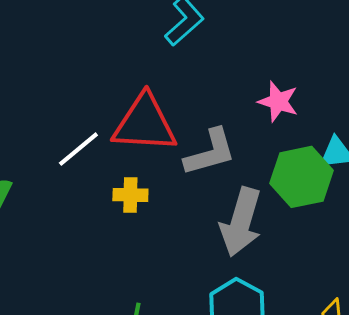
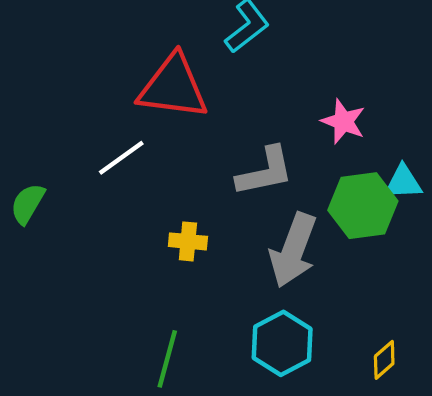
red triangle: (145, 124) -> (173, 87), moved
yellow cross: (130, 195) -> (188, 241), moved

